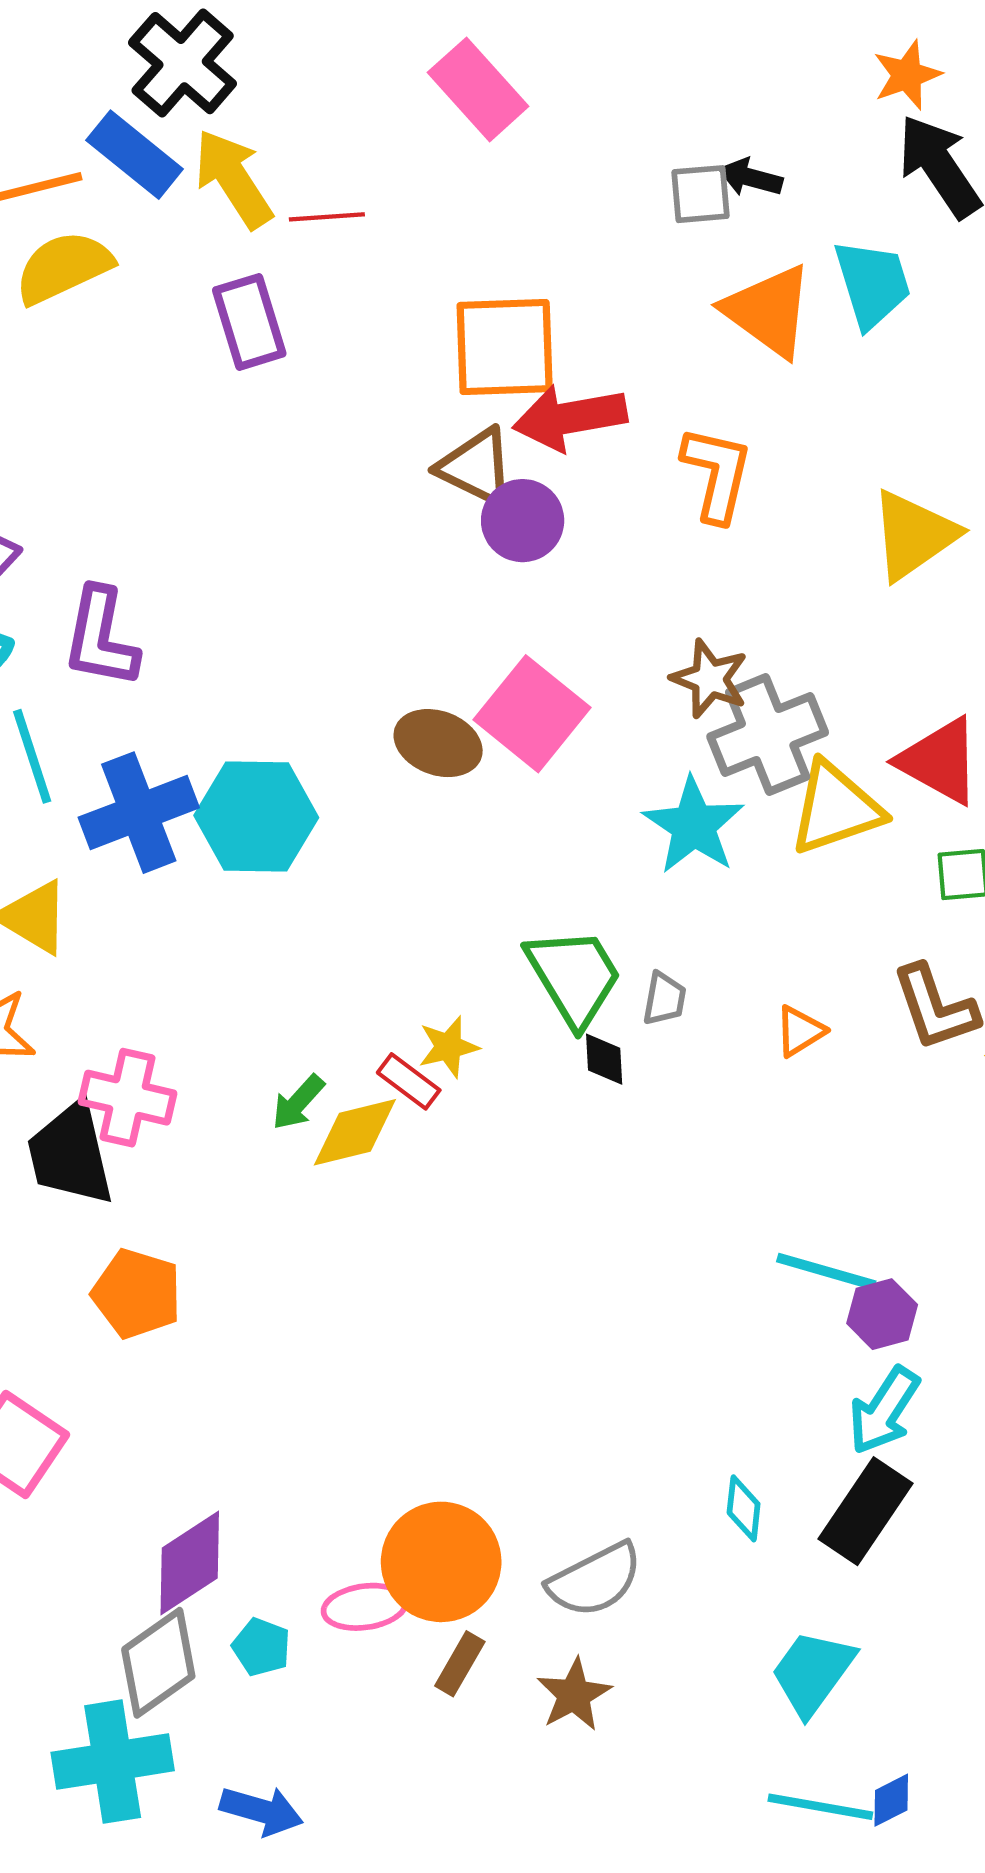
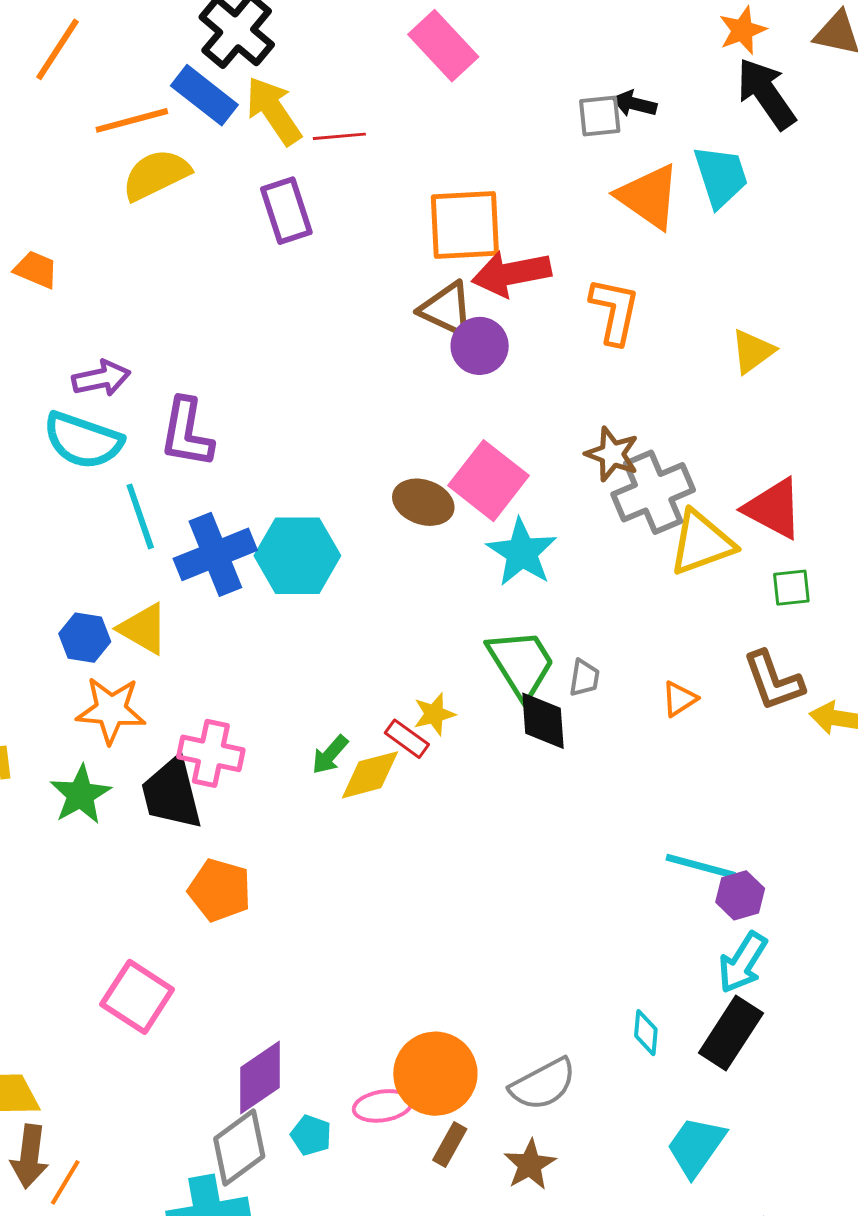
yellow triangle: (914, 535) -> (753, 351), size x0.7
cyan star: (694, 826) -> (522, 552), moved
black diamond: (604, 1059) -> (543, 721), size x1.6

